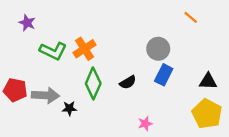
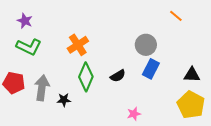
green L-shape: (53, 51) -> (29, 47), moved
gray arrow: (46, 95) -> (42, 88), turned -85

